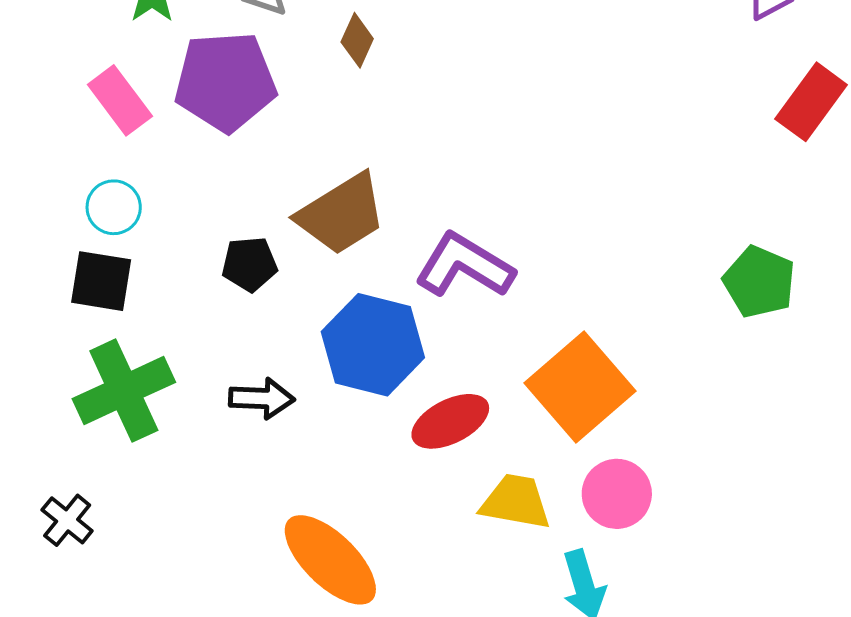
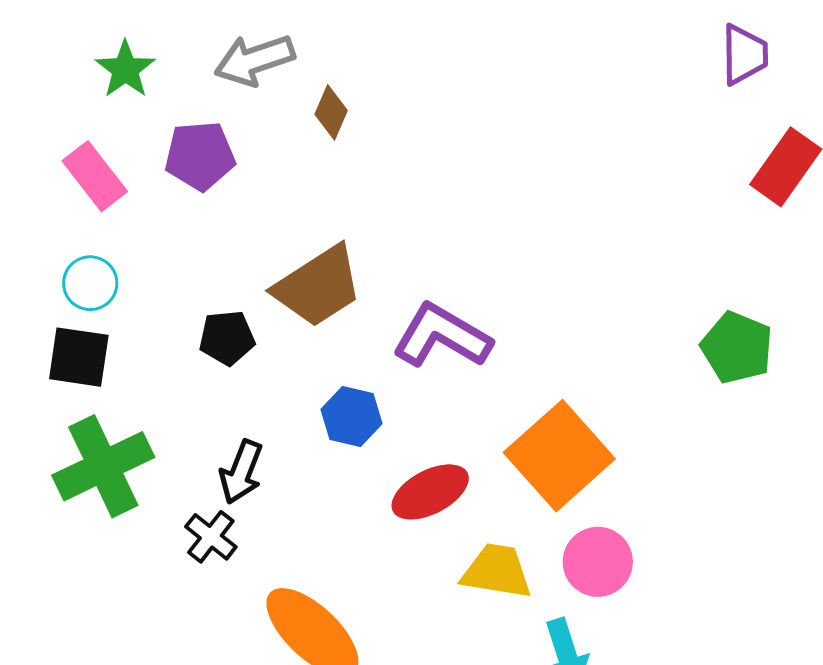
purple pentagon: (225, 82) -> (200, 156), size x0.7
blue hexagon: (373, 345) -> (352, 417), size x0.6
black arrow: (262, 398) -> (241, 472), turned 110
black cross: (67, 520) -> (211, 537), moved

